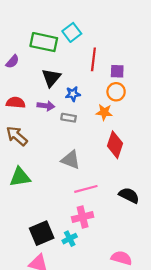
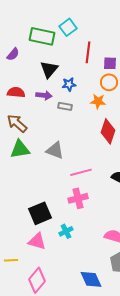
gray triangle: (71, 160) -> (55, 150), moved
green triangle: (20, 177) -> (20, 149), moved
cyan cross: (70, 239) -> (66, 231), moved

